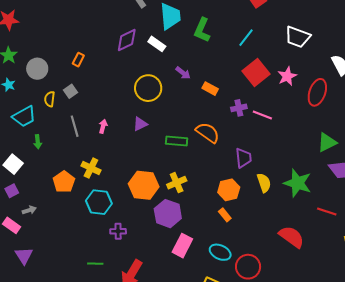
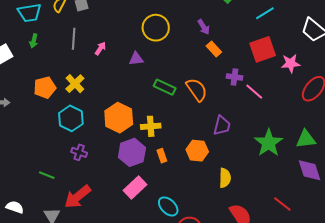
purple arrow: (183, 73) -> (204, 27), moved
yellow semicircle: (264, 183) -> (225, 178), moved
green star: (297, 183) -> (269, 143), moved
orange rectangle: (225, 215) -> (162, 156), moved

